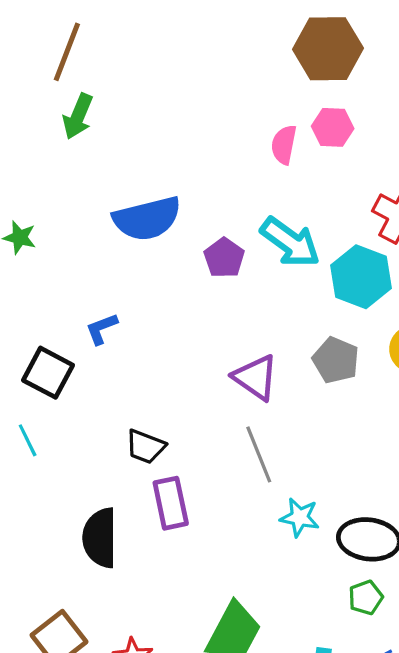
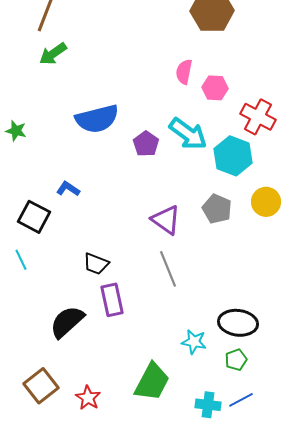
green arrow: (78, 116) -> (53, 54), turned 32
pink hexagon: (333, 127) -> (215, 88), moved
blue L-shape: (101, 329) -> (68, 189), turned 55
cyan star: (300, 517) -> (194, 342), moved
black semicircle: (100, 538) -> (67, 322), turned 48

